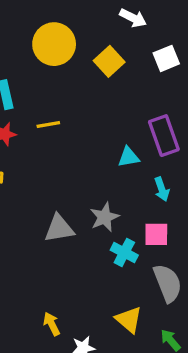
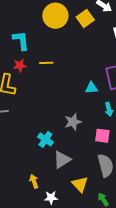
yellow square: (109, 61) -> (85, 19), moved
gray triangle: (59, 229) -> (62, 160), moved, turned -30
cyan cross: (124, 253) -> (45, 139), moved

